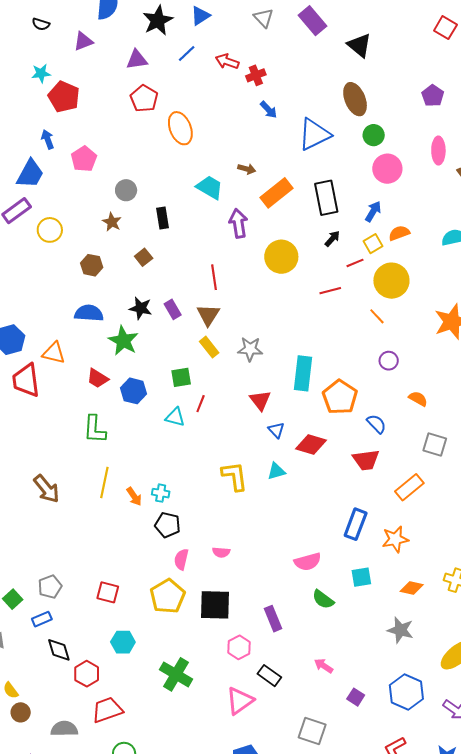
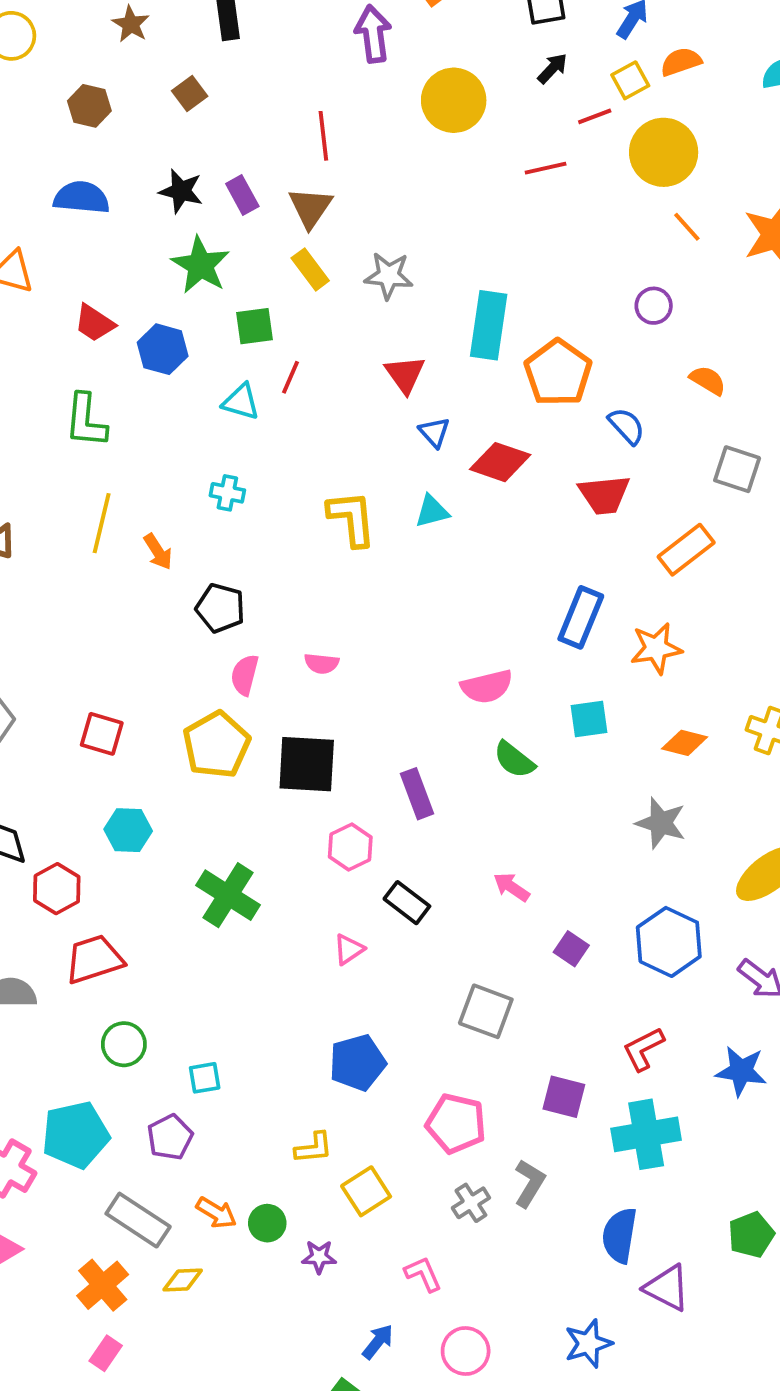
orange line: (377, 316) -> (687, 227), moved
green star: (123, 341) -> (200, 265), moved
cyan cross: (161, 493) -> (227, 493), moved
pink triangle: (240, 701) -> (349, 949), size x0.6

